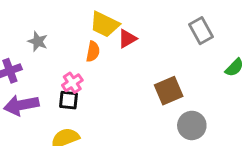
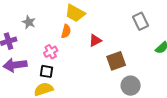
red triangle: (127, 39) -> (95, 40), moved
black square: (68, 100) -> (47, 71), moved

